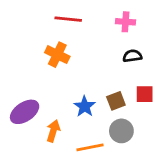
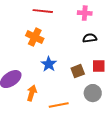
blue star: (85, 106) -> (49, 64), moved
gray circle: (121, 131) -> (93, 93), moved

